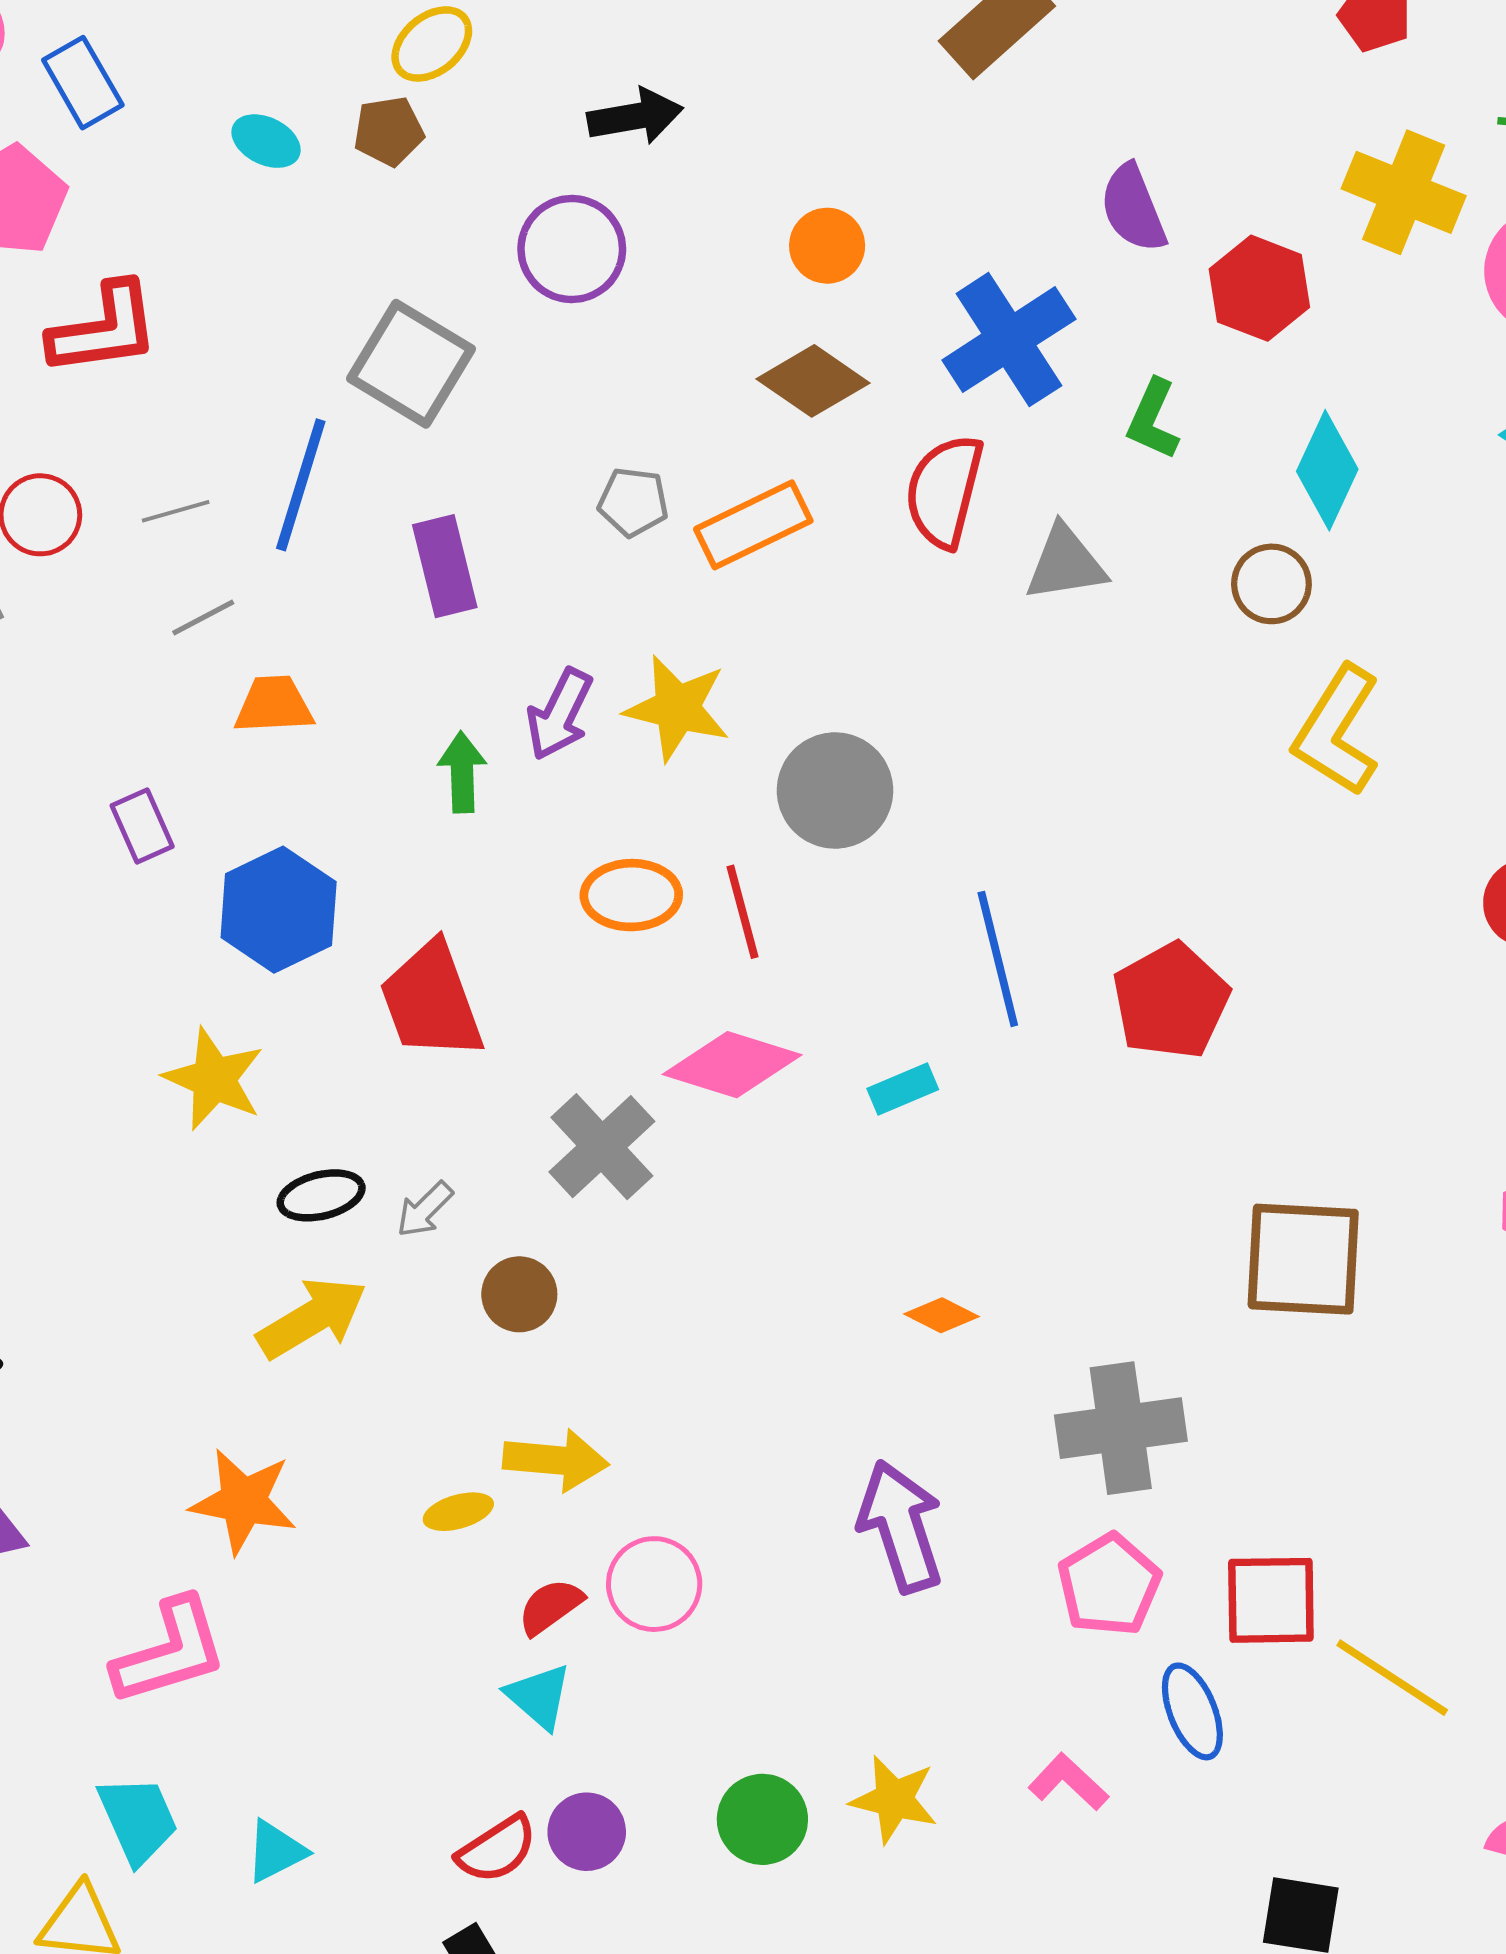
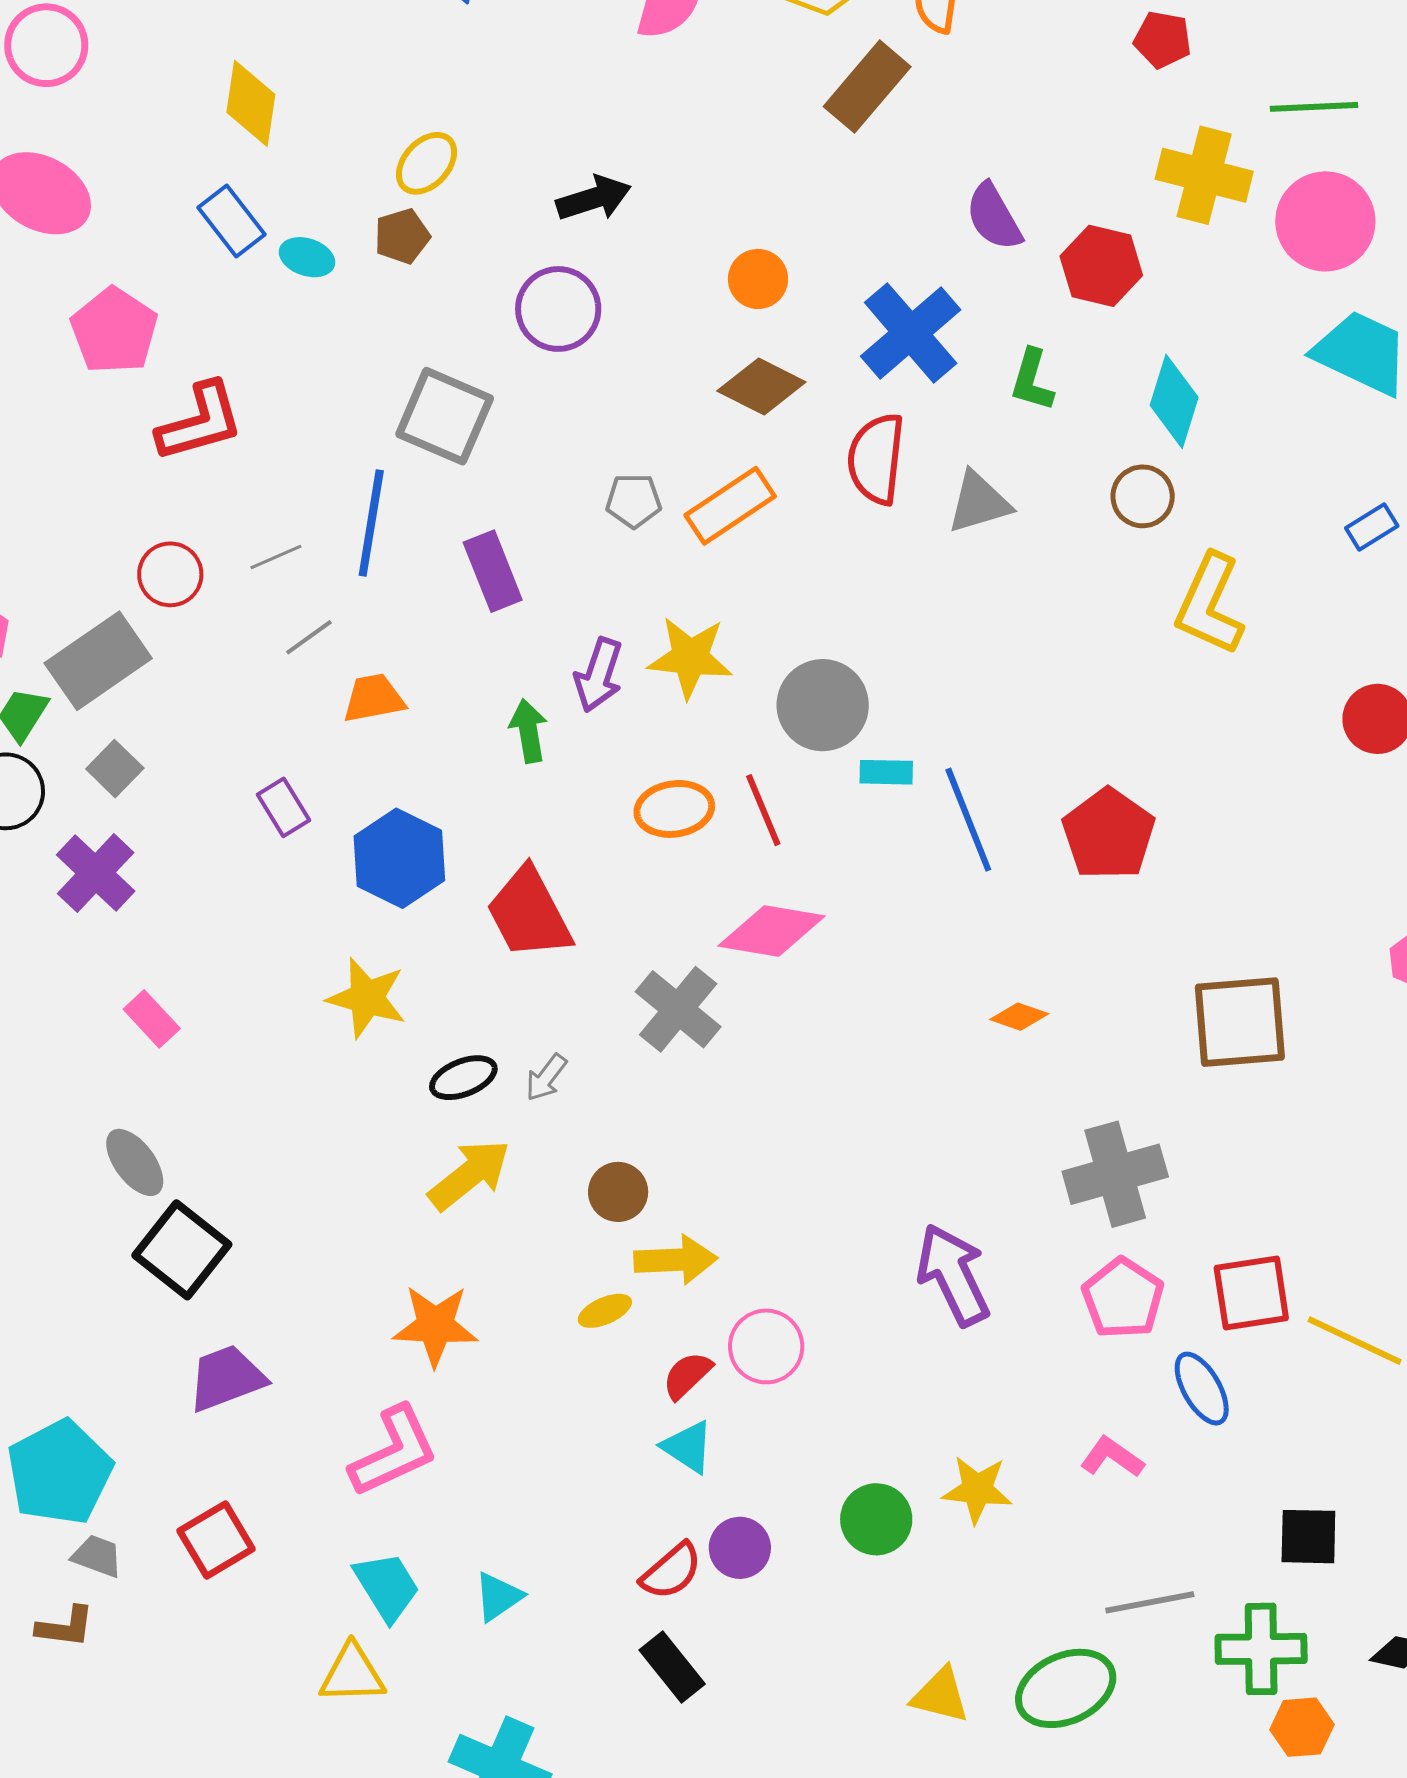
blue rectangle: (83, 83) -> (231, 221), moved
cyan rectangle: (903, 1089) -> (886, 772), moved, turned 32
brown circle: (519, 1294) -> (618, 1192), moved
orange diamond: (942, 1315) -> (1019, 1017), moved

